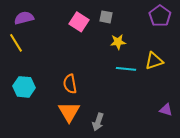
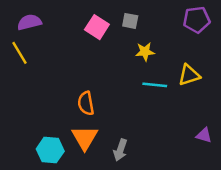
purple pentagon: (160, 16) -> (197, 20), turned 30
cyan hexagon: (24, 87) -> (50, 150), moved

